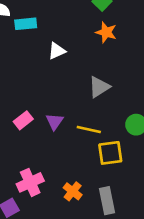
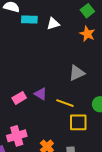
white triangle: (57, 51) -> (53, 24), moved
pink rectangle: (23, 120) -> (19, 98), moved
purple triangle: (55, 122) -> (41, 94), turned -40

